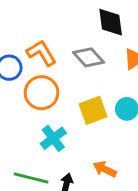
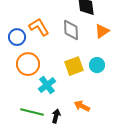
gray diamond: (89, 57) -> (71, 30), turned 40
orange circle: (42, 93) -> (28, 64), moved

